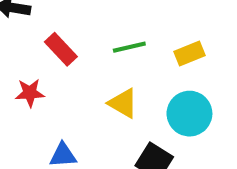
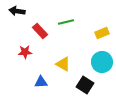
green line: (129, 47) -> (66, 22), moved
yellow triangle: (123, 103) -> (63, 64), moved

